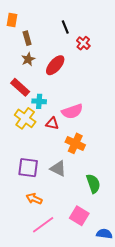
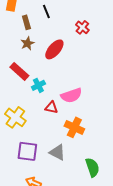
black line: (65, 27) -> (46, 11), moved
cyan cross: (39, 101) -> (38, 85), turned -32
yellow cross: (25, 118) -> (15, 117), moved

